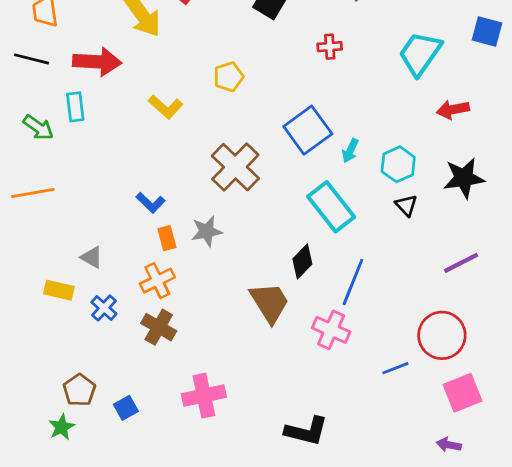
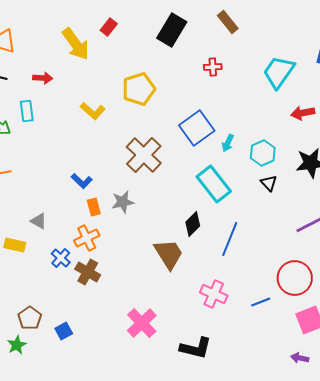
red arrow: (97, 62) -> (43, 78), size x0.6
yellow pentagon: (228, 77) -> (139, 89), size x1.5
blue cross: (104, 308) -> (61, 258), moved
pink cross: (331, 330) -> (214, 294), moved
pink cross: (204, 396) -> (142, 323), moved, turned -32

